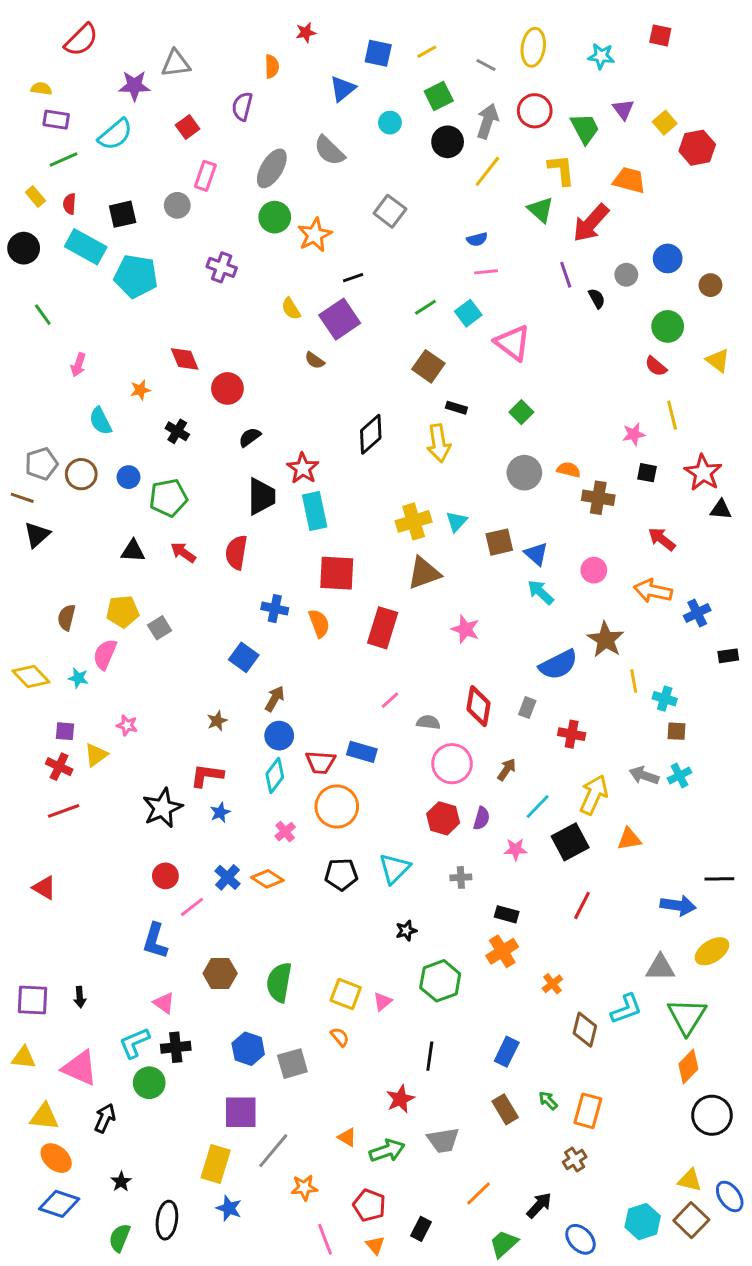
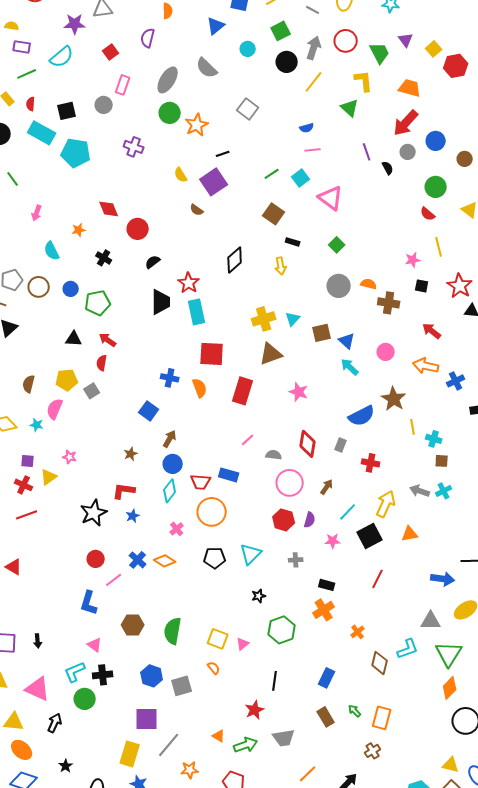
red arrow: (591, 223) -> (406, 123), moved
yellow arrow: (439, 443) -> (281, 266), size x0.7
red semicircle: (236, 552) -> (102, 363), moved, size x0.7

